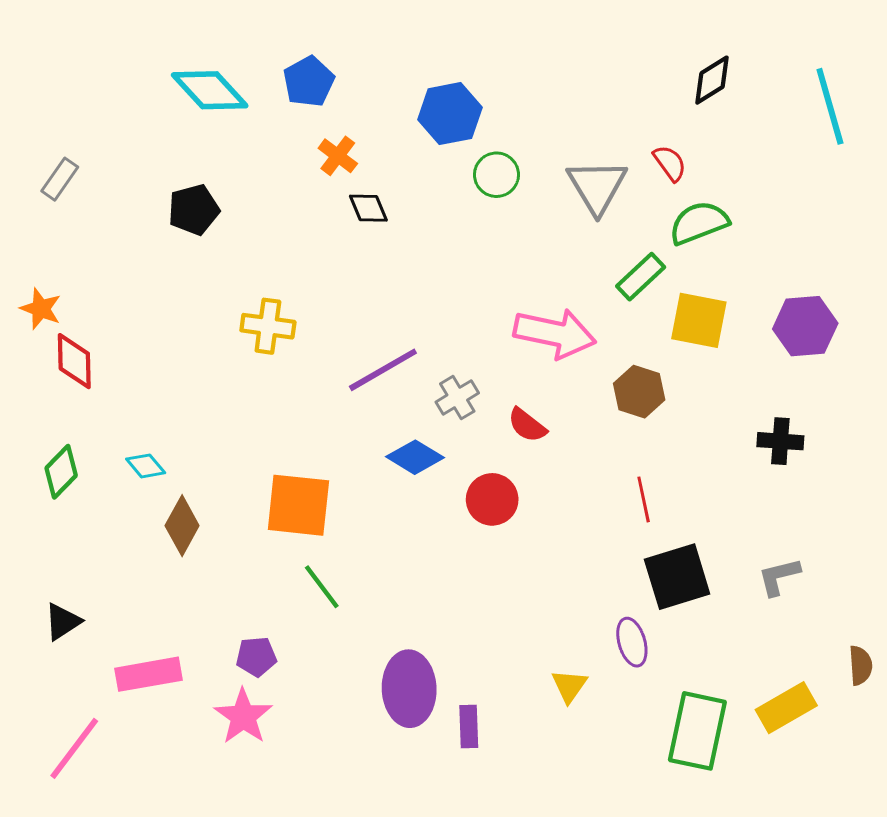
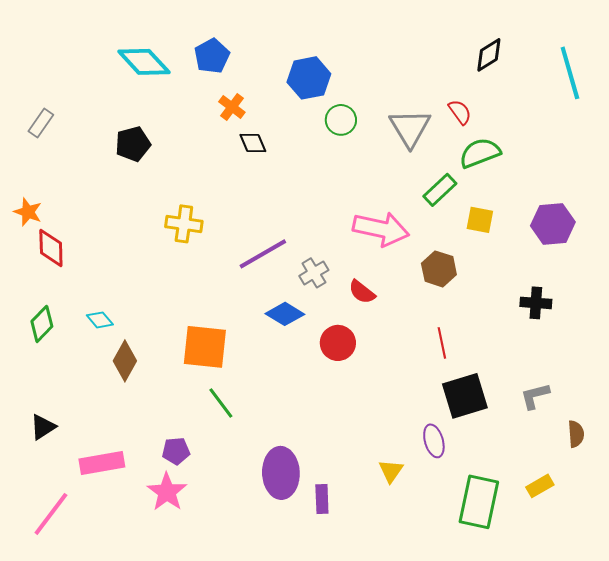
yellow square: (699, 320) -> (480, 220), size x0.7
brown semicircle: (860, 665) -> (576, 434), moved
yellow rectangle: (786, 708) -> (540, 486), size x0.7

